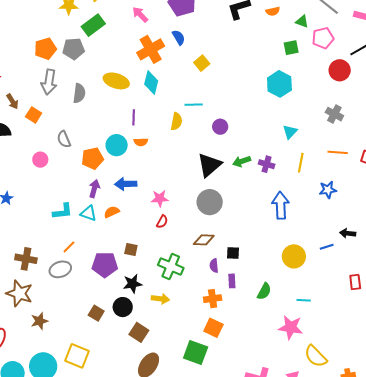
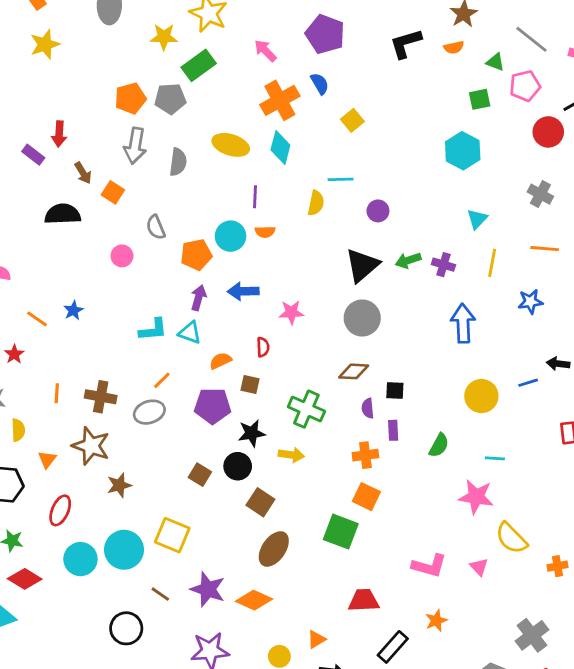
orange semicircle: (112, 212) -> (220, 361), moved
red semicircle: (162, 222) -> (263, 347), moved, turned -32

